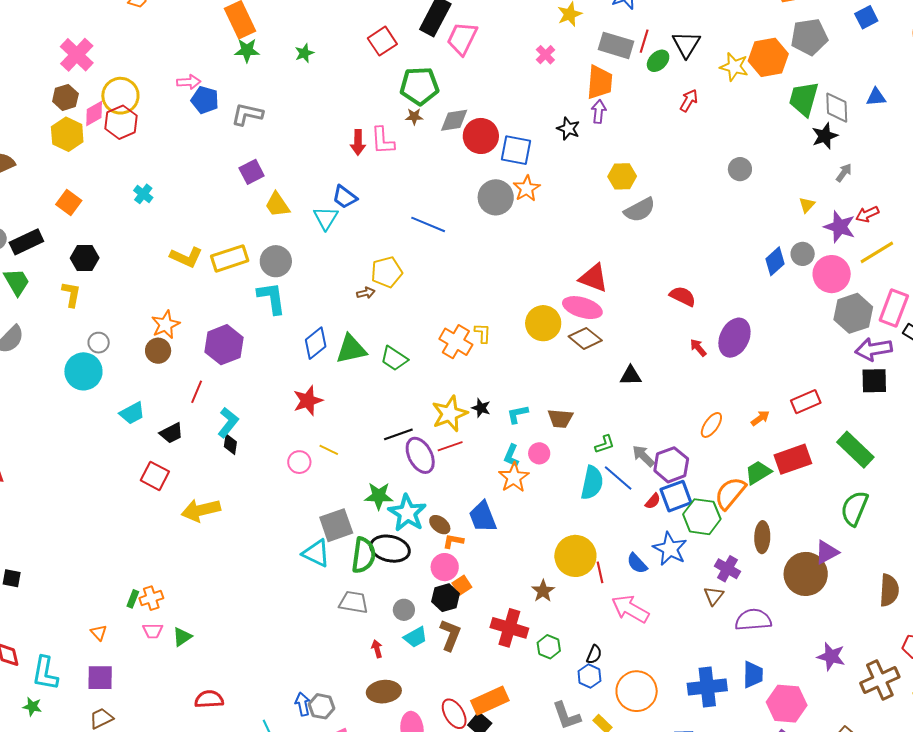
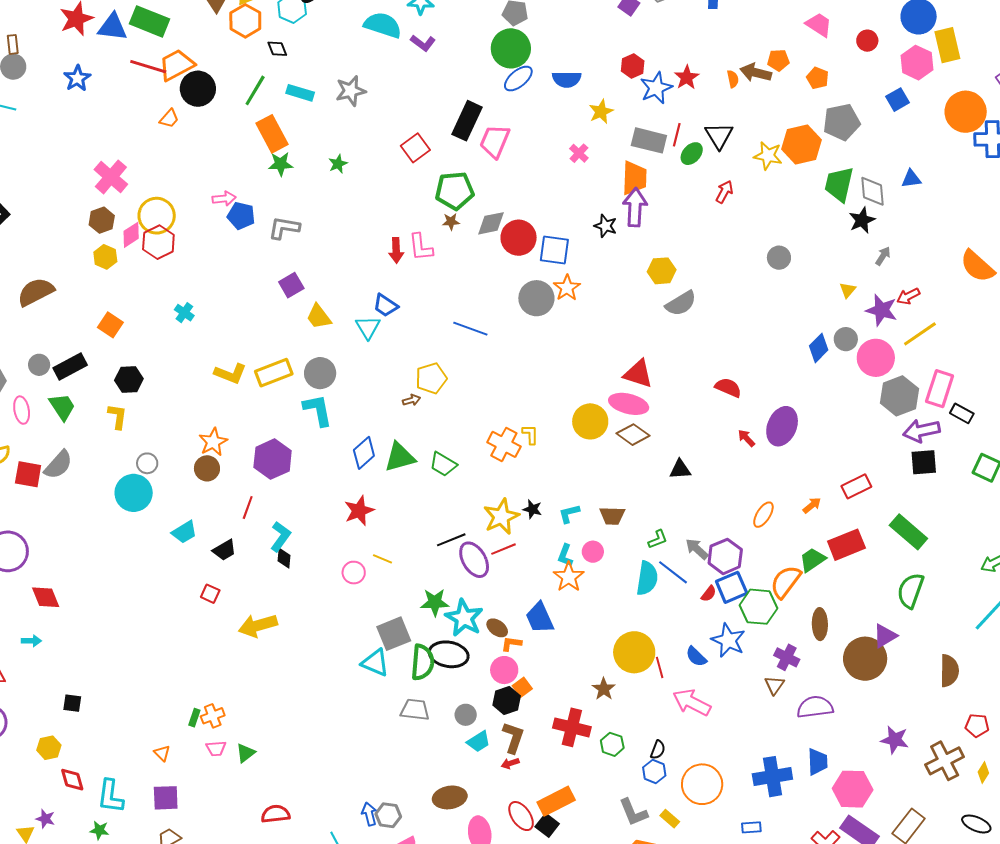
purple arrow: (599, 111) -> (635, 207), size x1.6
yellow hexagon: (67, 134) -> (105, 257), size x0.7
red square: (155, 476) -> (210, 594), size x0.7
red arrow: (377, 649) -> (510, 763), moved, turned -90

